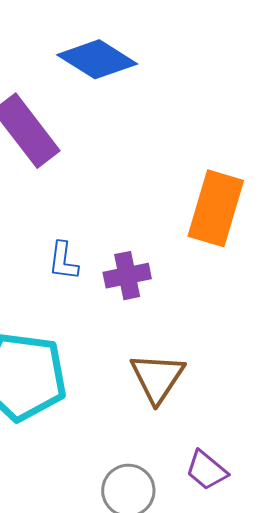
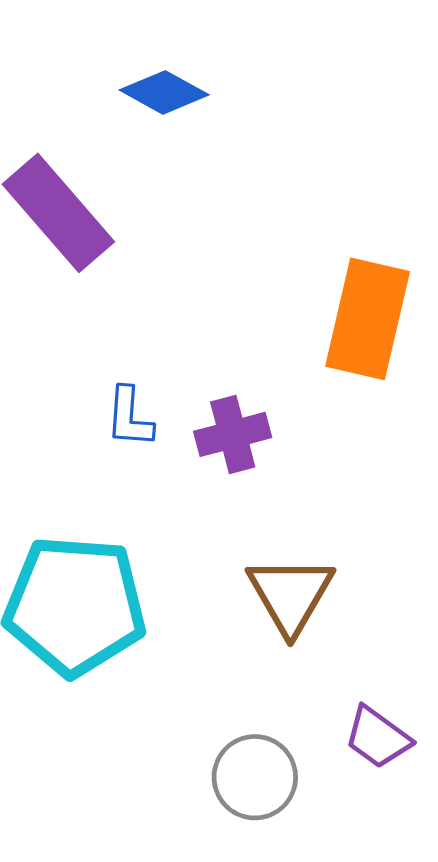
blue diamond: (97, 59) -> (164, 92), size x0.7

